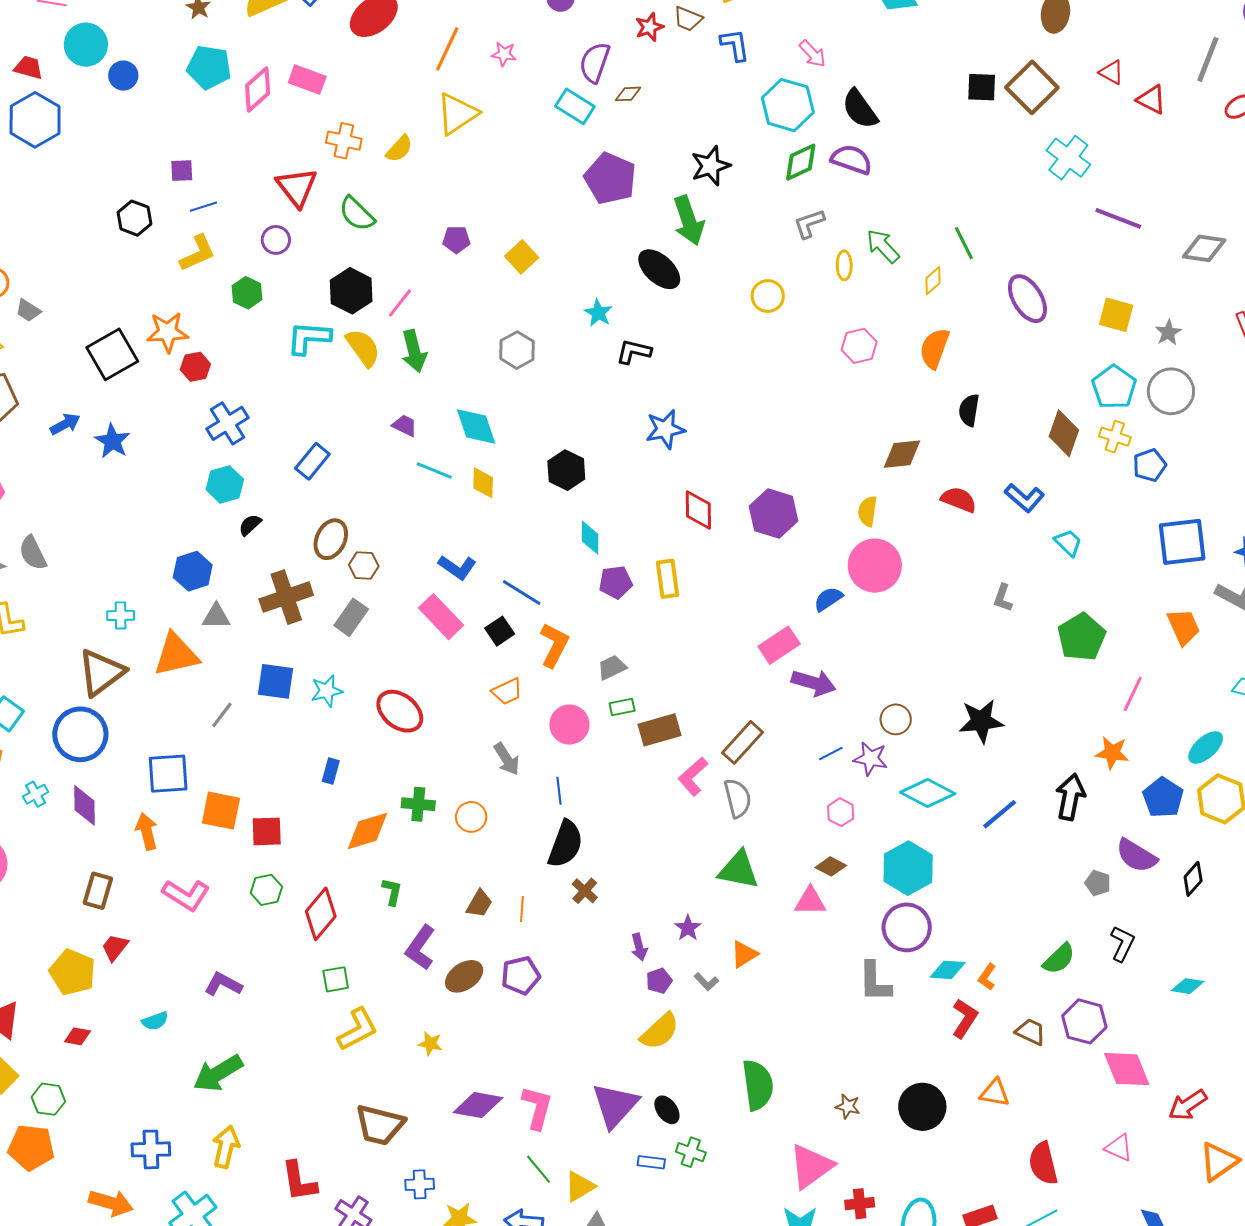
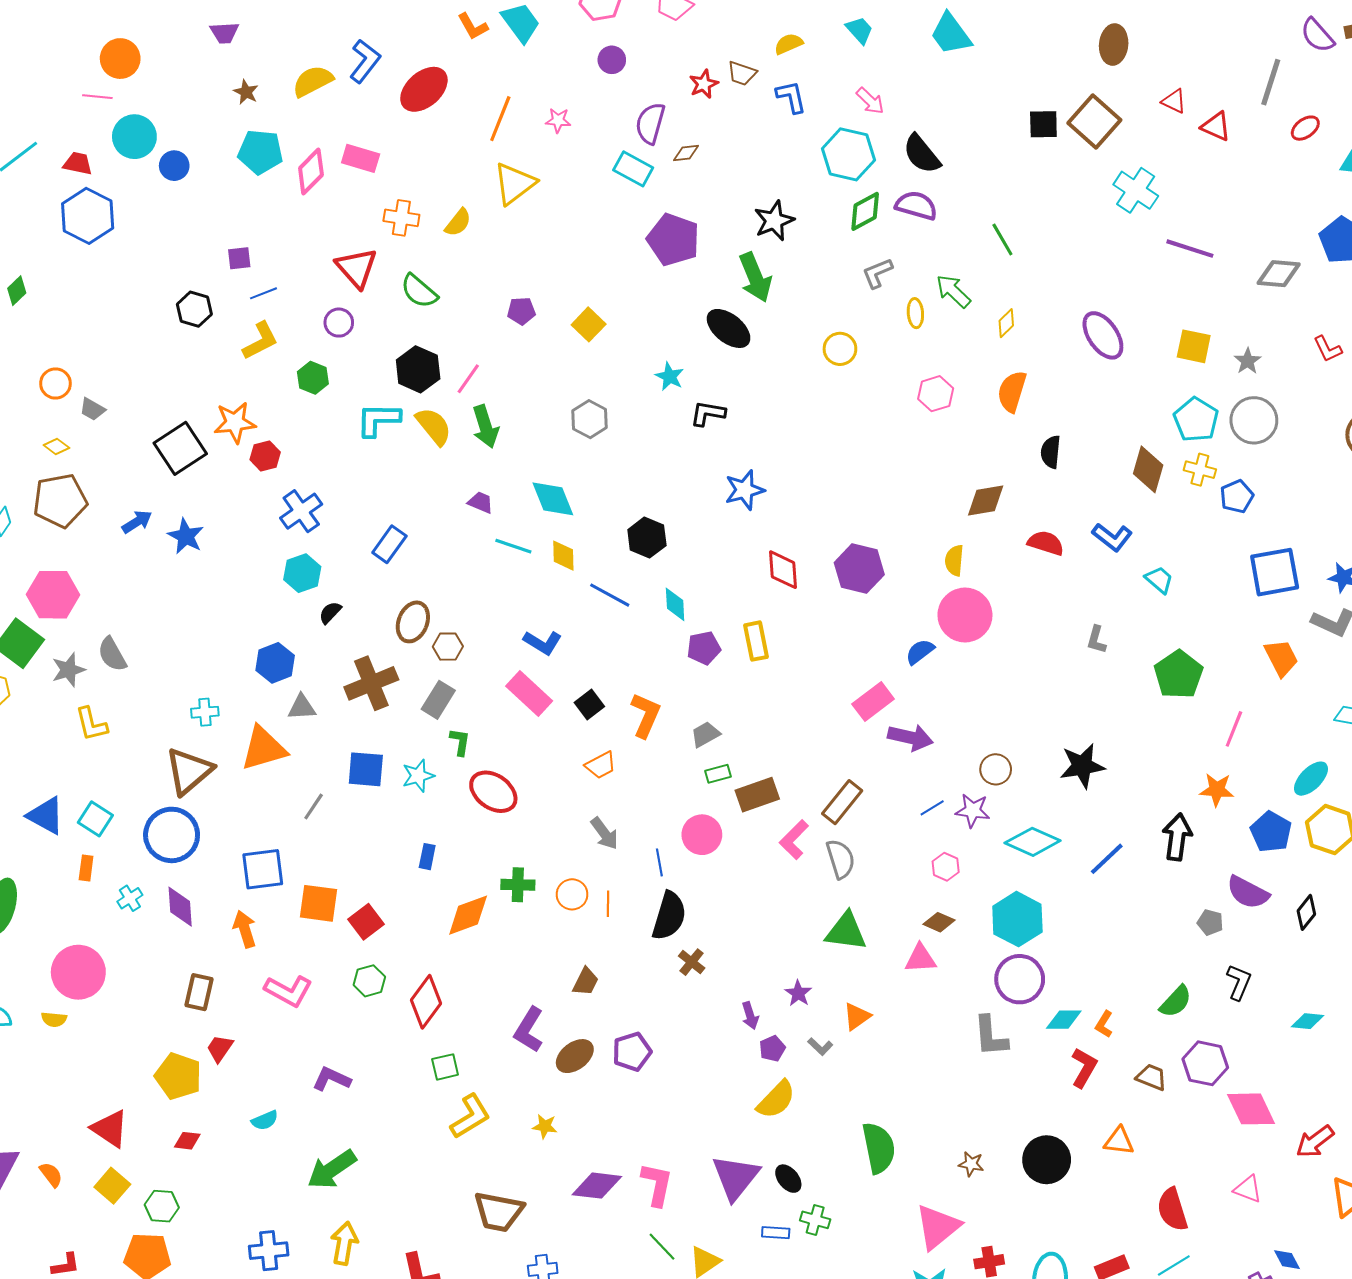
green line: (964, 243) -> (1002, 240), moved
blue line: (522, 593) -> (610, 595), moved
pink circle: (569, 725) -> (702, 835), moved
red square: (267, 831) -> (366, 922), turned -32
green L-shape: (392, 892) -> (460, 742), moved
orange line: (522, 909) -> (608, 904), moved

